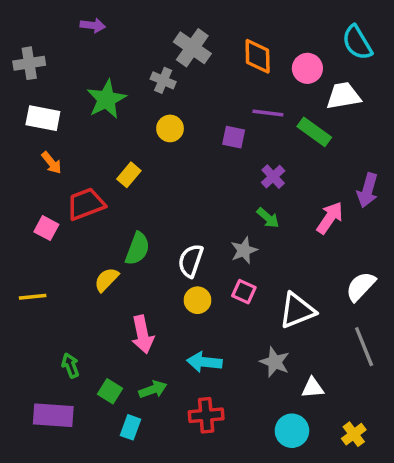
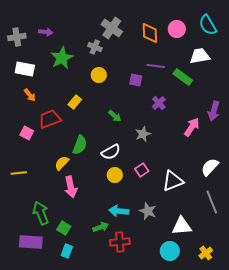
purple arrow: (93, 25) -> (46, 32), moved
pink circle: (307, 68) -> (177, 29), moved
green arrow: (268, 218) -> (115, 116), moved
gray star: (244, 250) -> (143, 134), moved
white semicircle: (191, 261) -> (111, 152), turned -138
pink square: (244, 292) -> (142, 170), turned 32
pink arrow: (143, 335) -> (71, 187), moved
gray star: (275, 362) -> (148, 211), moved
green arrow: (70, 365) -> (41, 213), size x1.6
white triangle: (313, 388) -> (182, 226), size x1.5
green arrow: (153, 390) -> (101, 227), moved
cyan rectangle: (131, 427) -> (67, 251), moved

